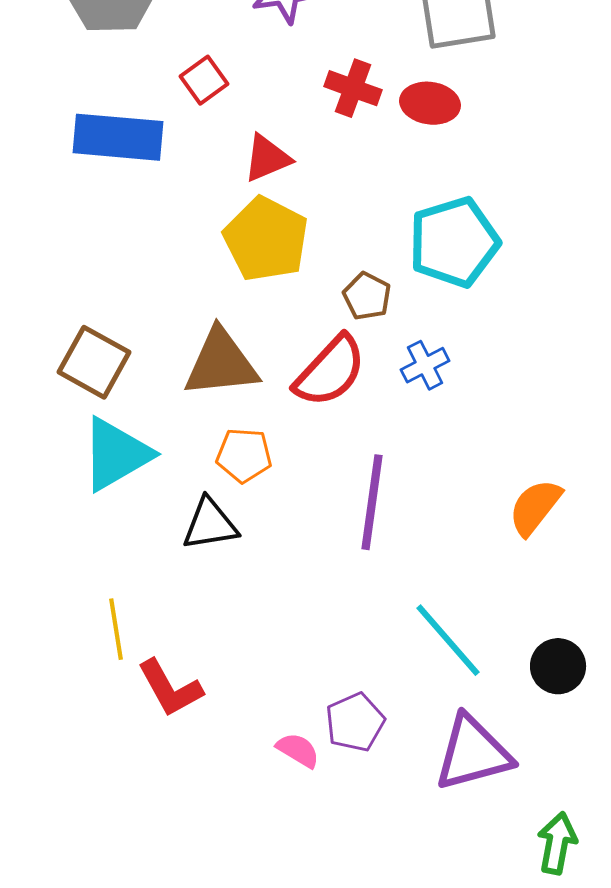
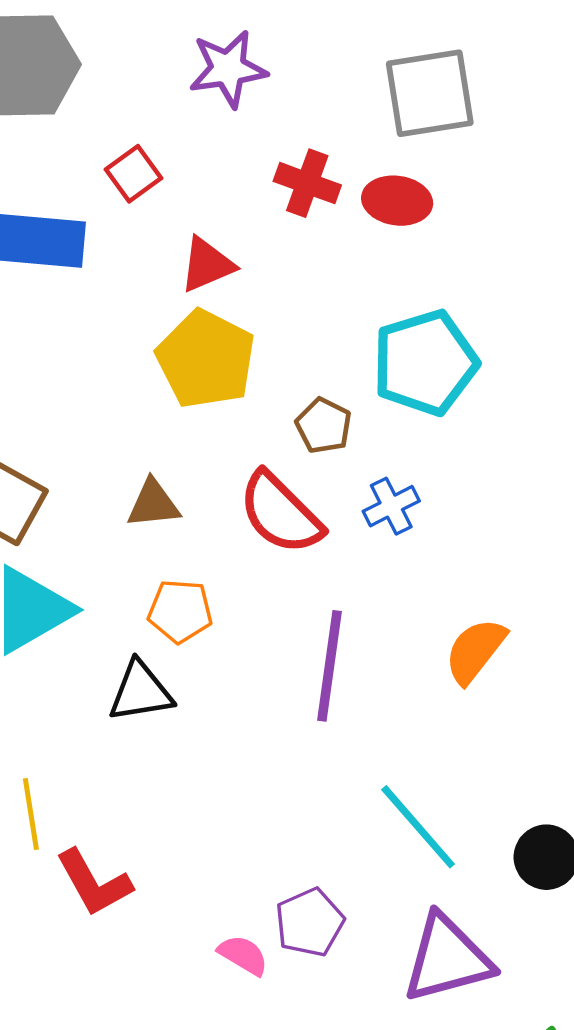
brown triangle: (221, 363) -> (153, 504), size x0.6
red semicircle: (330, 371) -> (280, 513), turned 92
orange semicircle: (535, 507) -> (475, 651), moved

